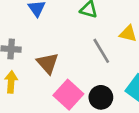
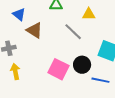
brown triangle: (48, 63) -> (34, 30), moved

